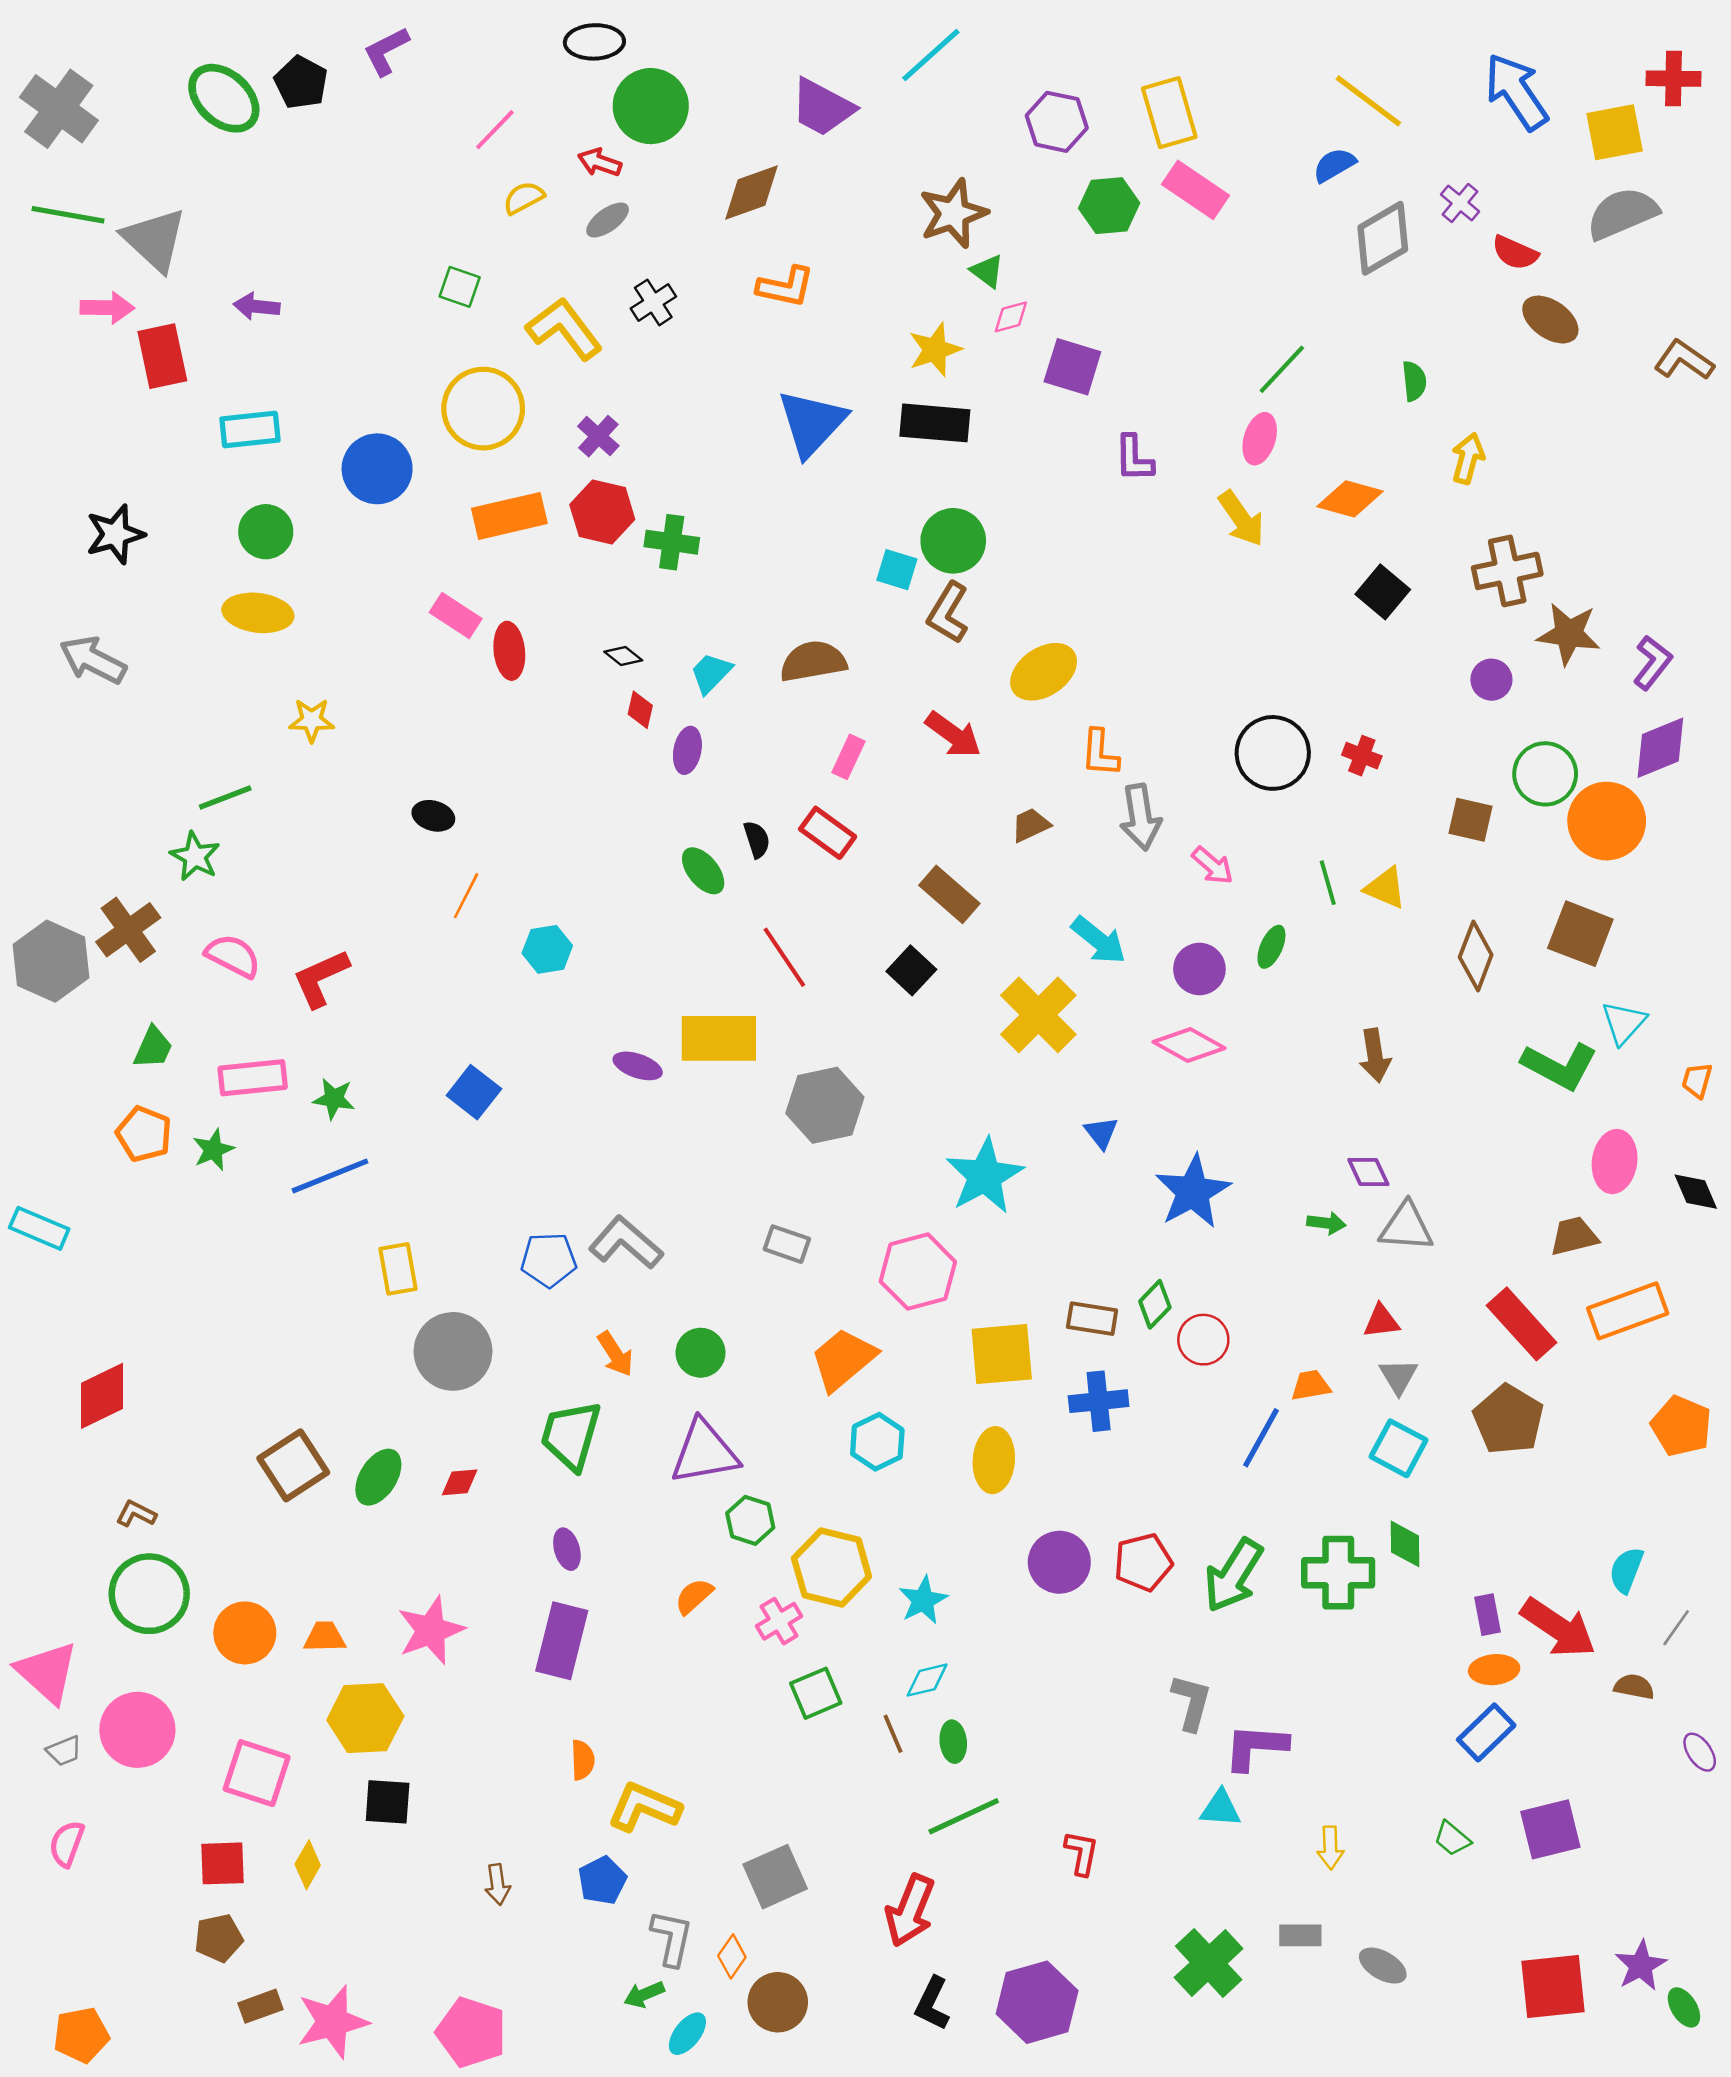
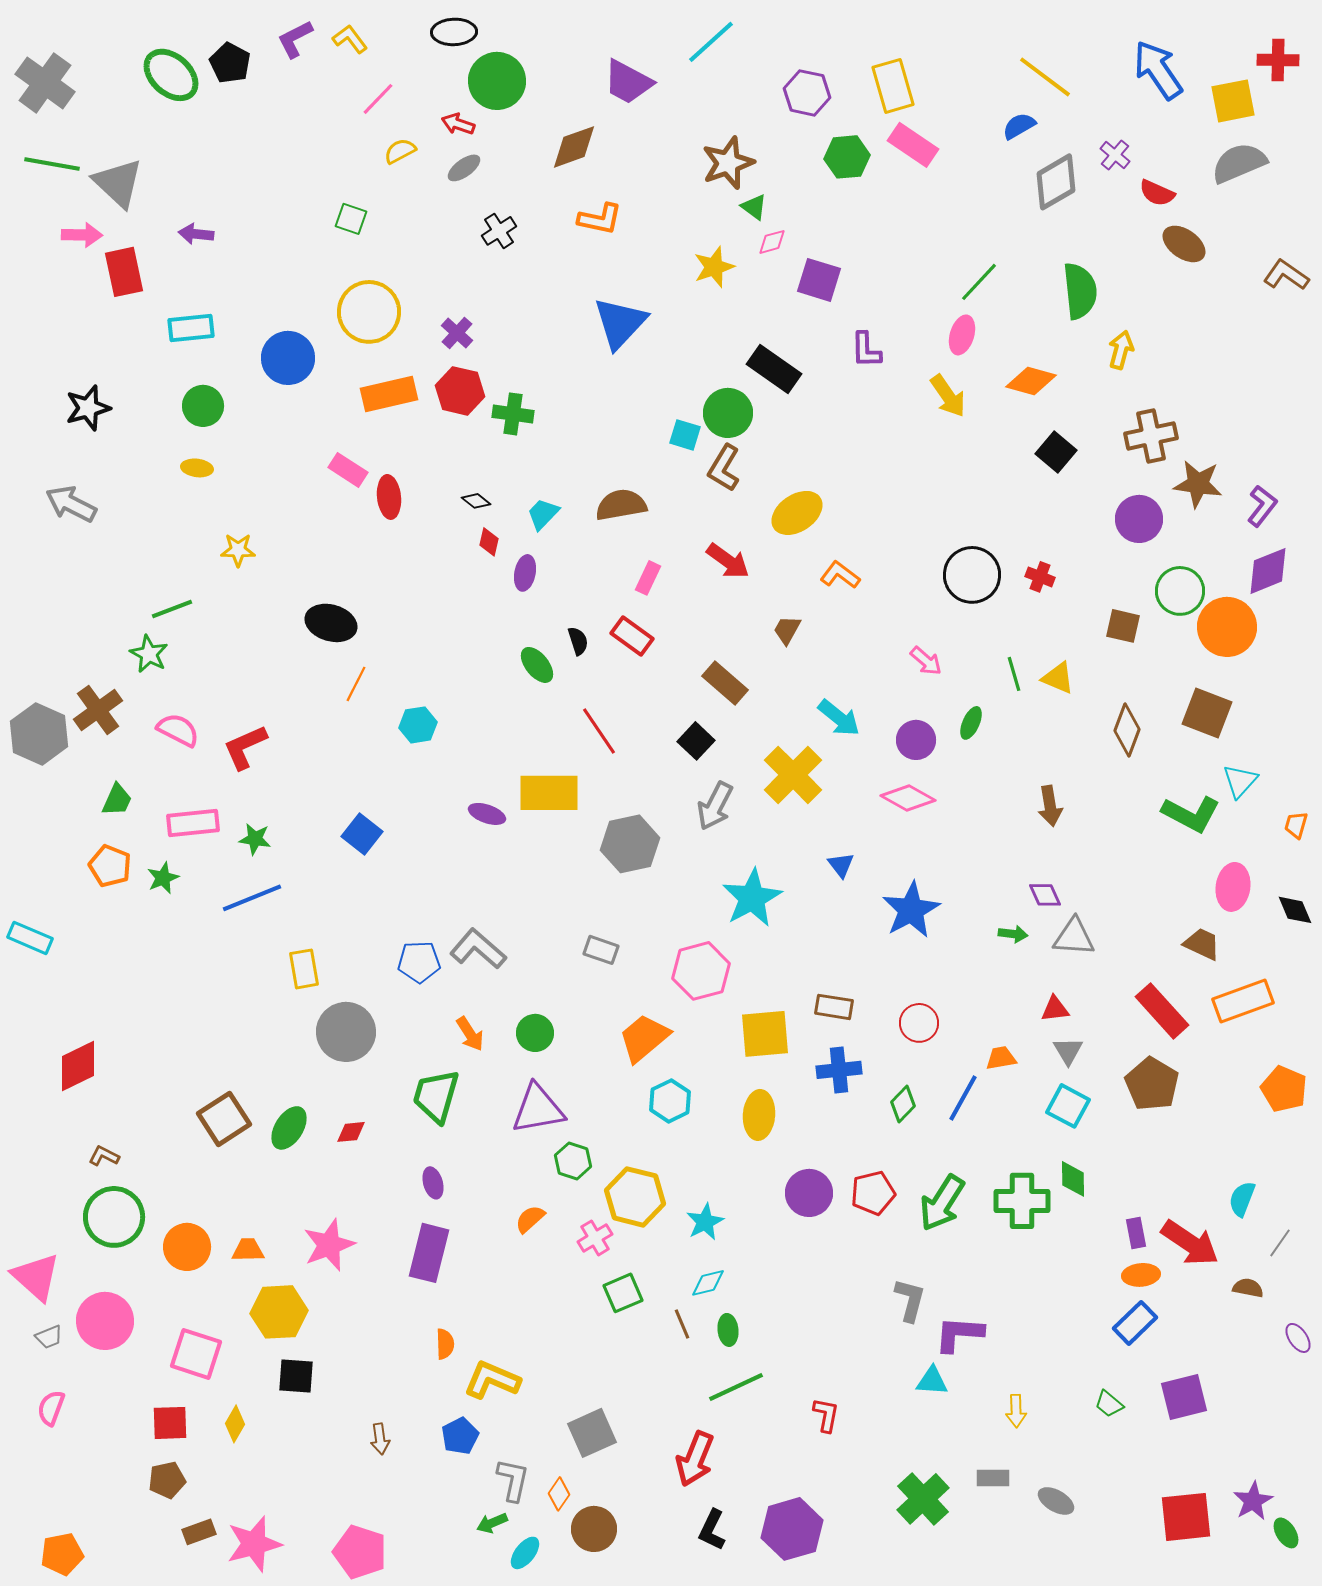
yellow L-shape: (564, 329) -> (350, 39), moved, size x0.6
green semicircle: (1414, 381) -> (1080, 291), size x1.8
black rectangle: (935, 423) -> (774, 369), moved, turned 30
yellow ellipse: (258, 613) -> (197, 468), size x0.6
purple circle: (1491, 680) -> (1139, 519), size x1.5
orange L-shape: (1100, 753) -> (840, 575), turned 123
black ellipse: (433, 816) -> (331, 623), size x1.6
gray arrow: (1140, 817) -> (715, 806), moved, turned 36
brown trapezoid: (1030, 825) -> (787, 630), turned -36
brown trapezoid: (1574, 1236) -> (1202, 944), turned 39
green diamond: (1155, 1304) -> (903, 1104), moved

